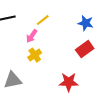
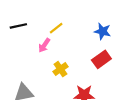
yellow cross: (35, 55) -> (60, 69), moved

